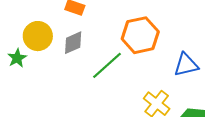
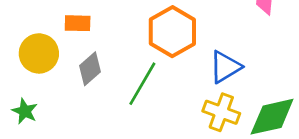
yellow circle: (38, 36) -> (39, 53), moved
blue triangle: (186, 65) -> (225, 67), moved

